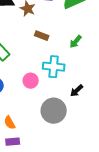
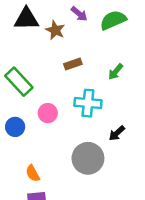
brown rectangle: (42, 36) -> (73, 64), turned -40
pink circle: (31, 81) -> (48, 113), moved

